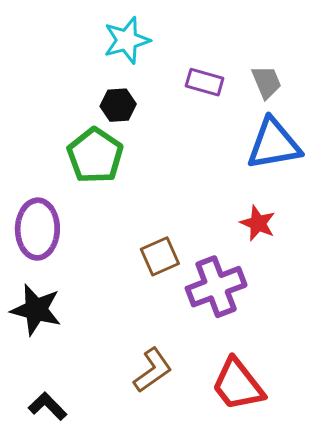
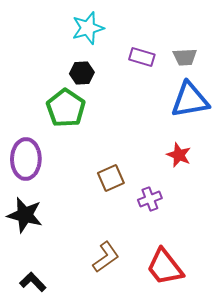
gray trapezoid: (266, 82) -> (185, 57), turned 110
purple cross: (216, 287) -> (150, 199), size x0.6

